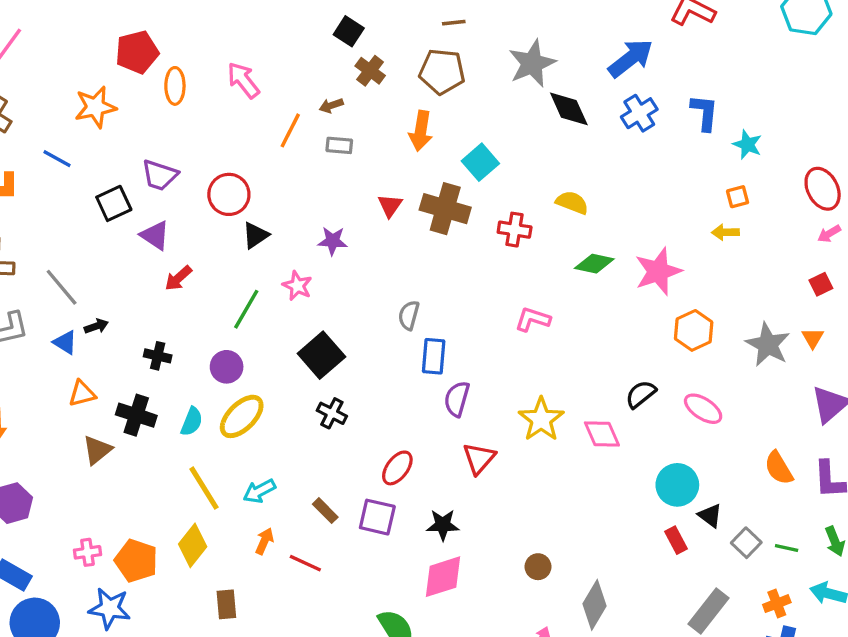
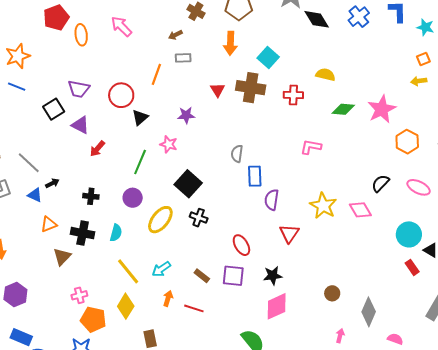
orange star: (95, 107) -> (18, 56), moved
orange line: (290, 130) -> (156, 74), moved
yellow ellipse: (242, 416) -> (160, 220), moved
red ellipse: (397, 468) -> (241, 245), turned -60
pink cross: (87, 552) -> (79, 295), moved

